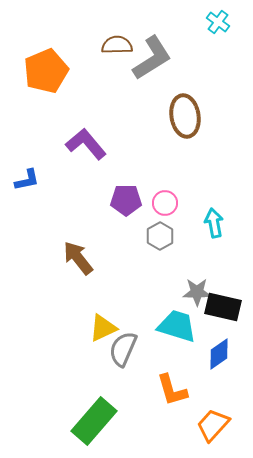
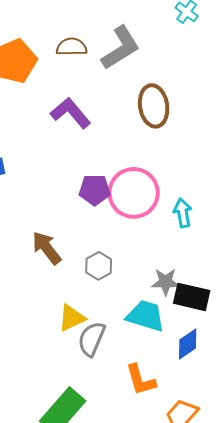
brown semicircle: (117, 45) -> (72, 47), moved
purple L-shape: (86, 144) -> (71, 113), moved
pink circle: (165, 203) -> (134, 193), size x2.0
gray hexagon: (160, 236) -> (99, 266), moved

